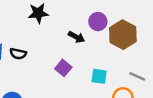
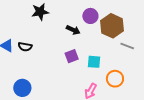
purple square: (63, 68) -> (72, 56), moved, turned 32
gray line: (137, 76) -> (127, 46), moved

